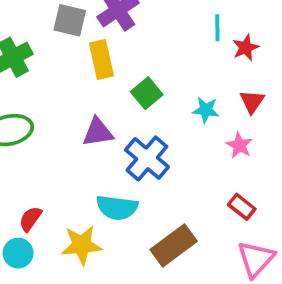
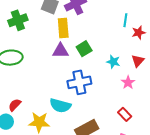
purple triangle: (98, 132) -> (60, 51), moved
blue cross: (147, 158) -> (79, 82), turned 30

